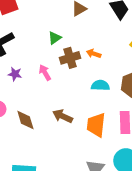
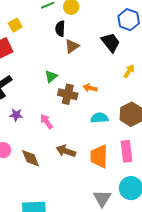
brown cross: (70, 58) -> (68, 94), turned 36
pink arrow: (45, 73) -> (46, 122), moved

